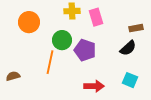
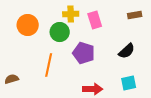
brown rectangle: (136, 28) -> (135, 15), moved
green circle: (62, 40) -> (60, 32), moved
cyan square: (130, 80) -> (129, 83), turned -35

